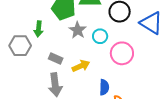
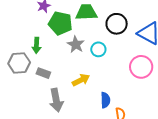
pink circle: (122, 53) -> (141, 67), moved
gray rectangle: (56, 58) -> (43, 73), moved

